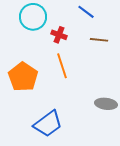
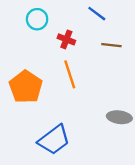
cyan circle: (33, 17) -> (37, 19), size x0.7

